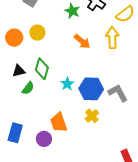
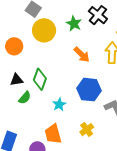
yellow circle: (37, 33) -> (44, 30), moved, size x1.5
cyan star: (67, 84) -> (59, 104), moved
blue hexagon: (91, 89) -> (89, 90), moved

